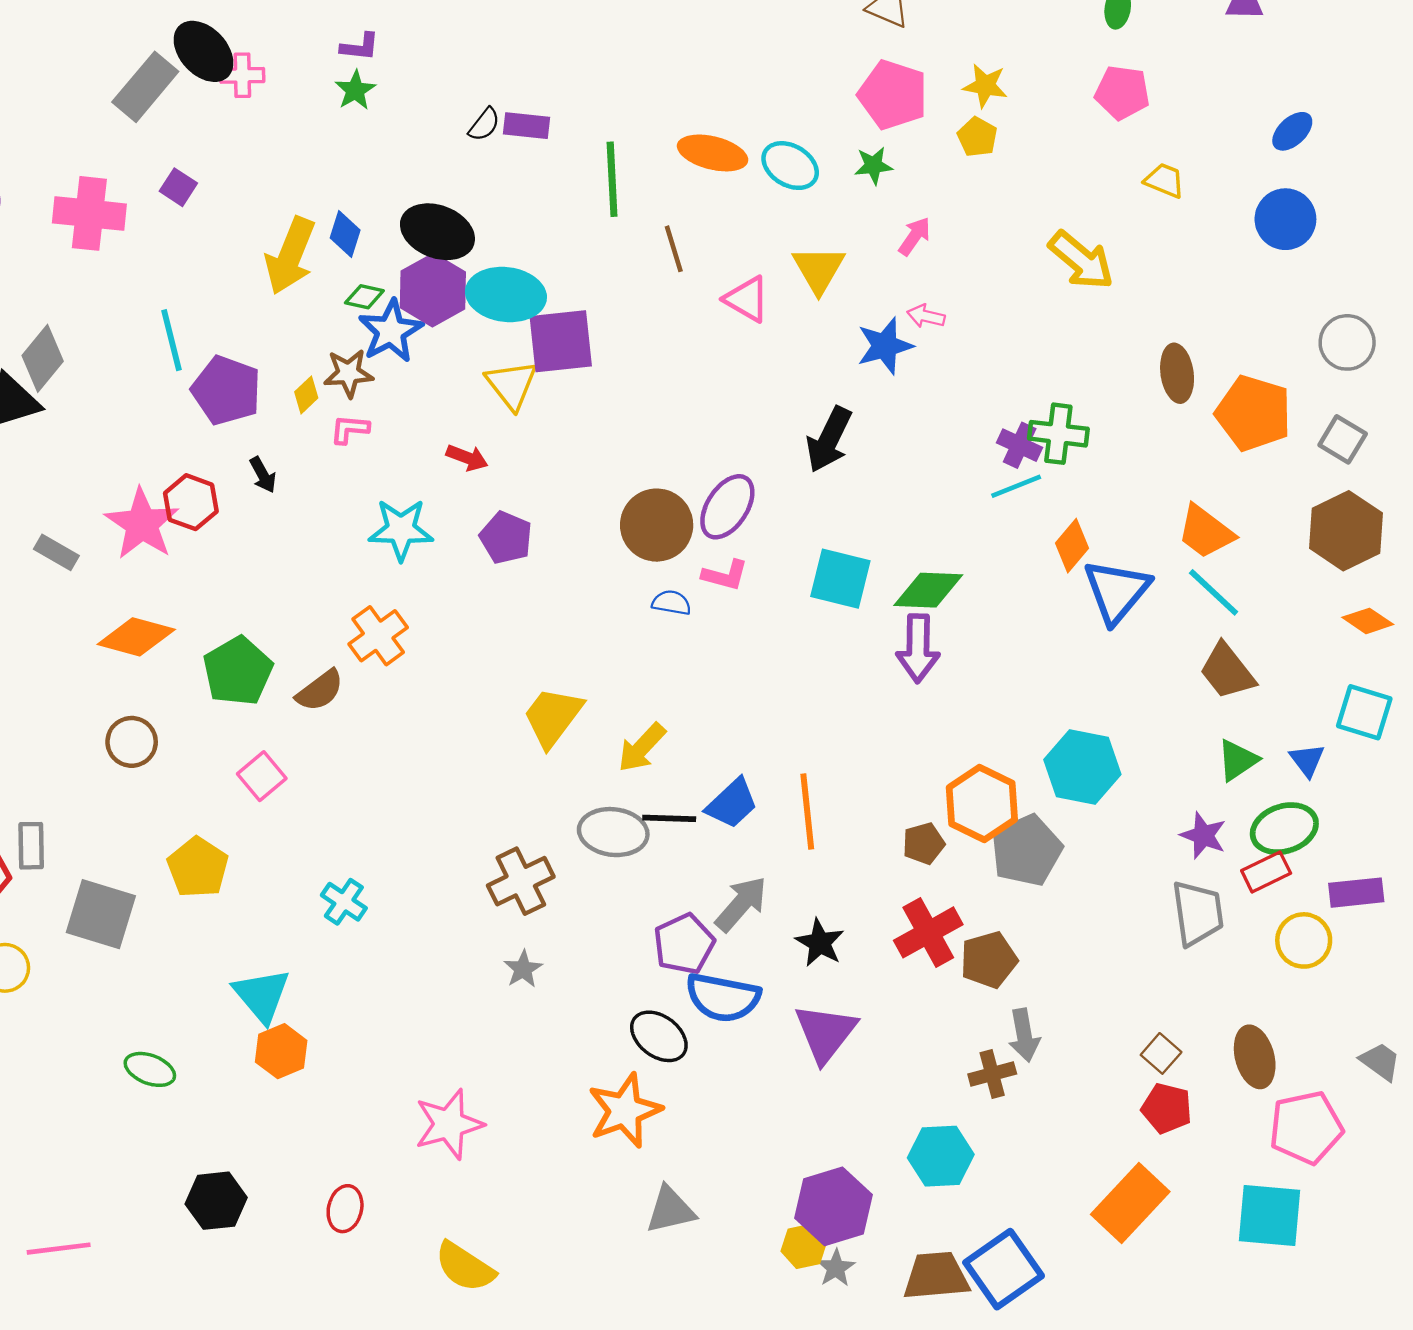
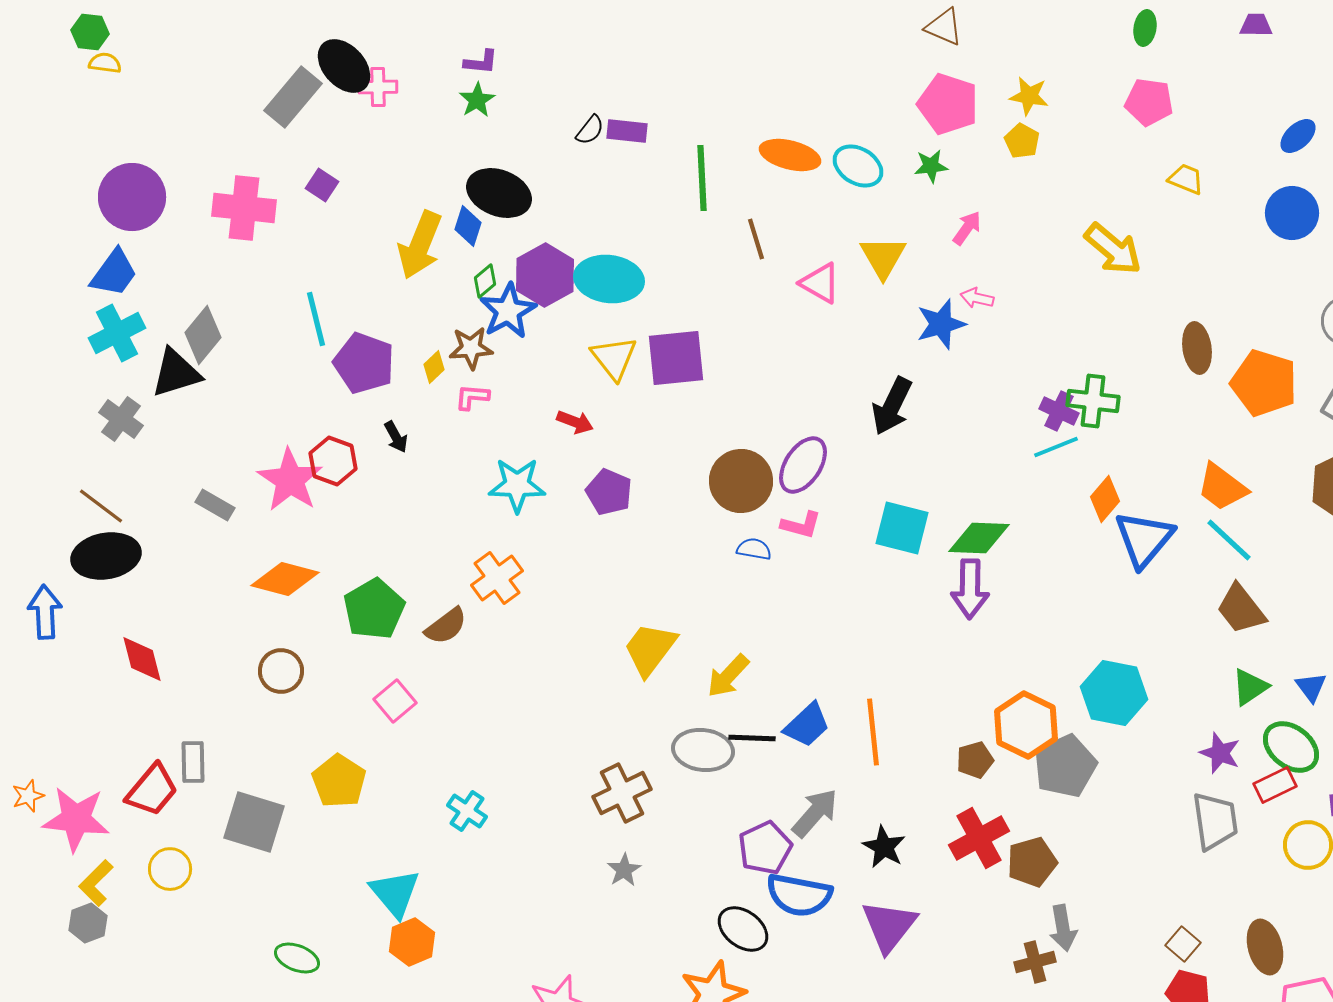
black ellipse: (437, 232) -> (499, 193), moved
green diamond: (364, 297) -> (485, 281), turned -52
purple square: (561, 341) -> (676, 358), moved
green ellipse: (1284, 829) -> (1291, 747), turned 56

